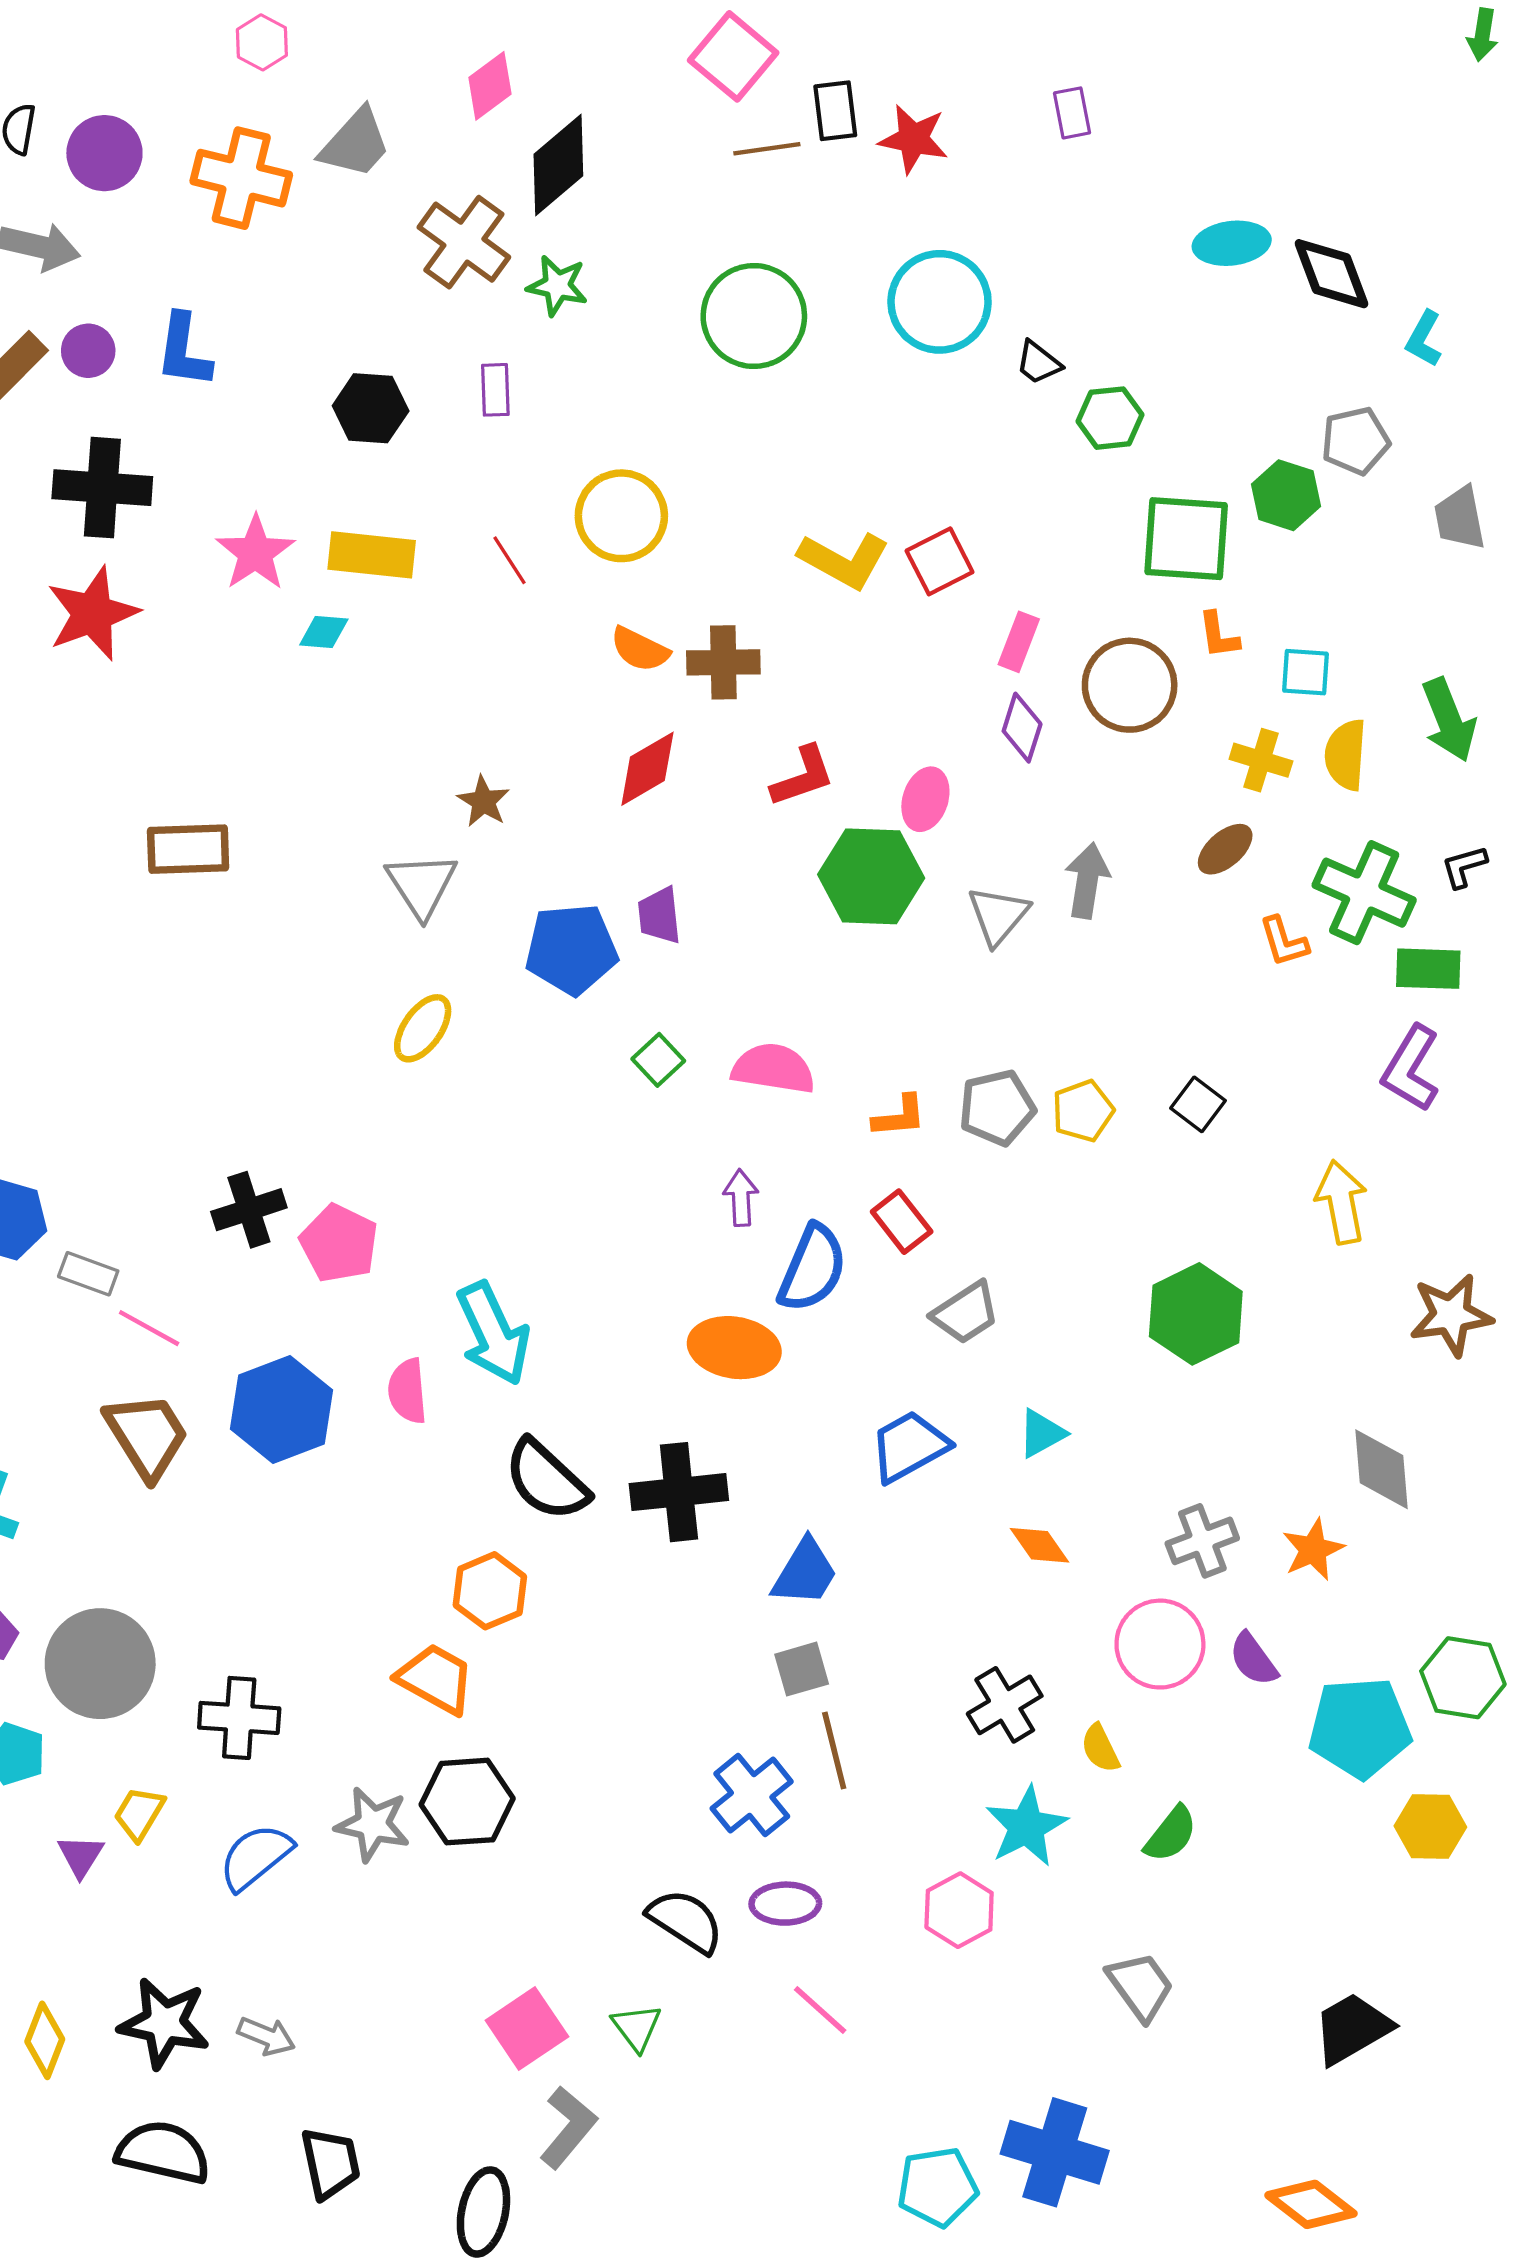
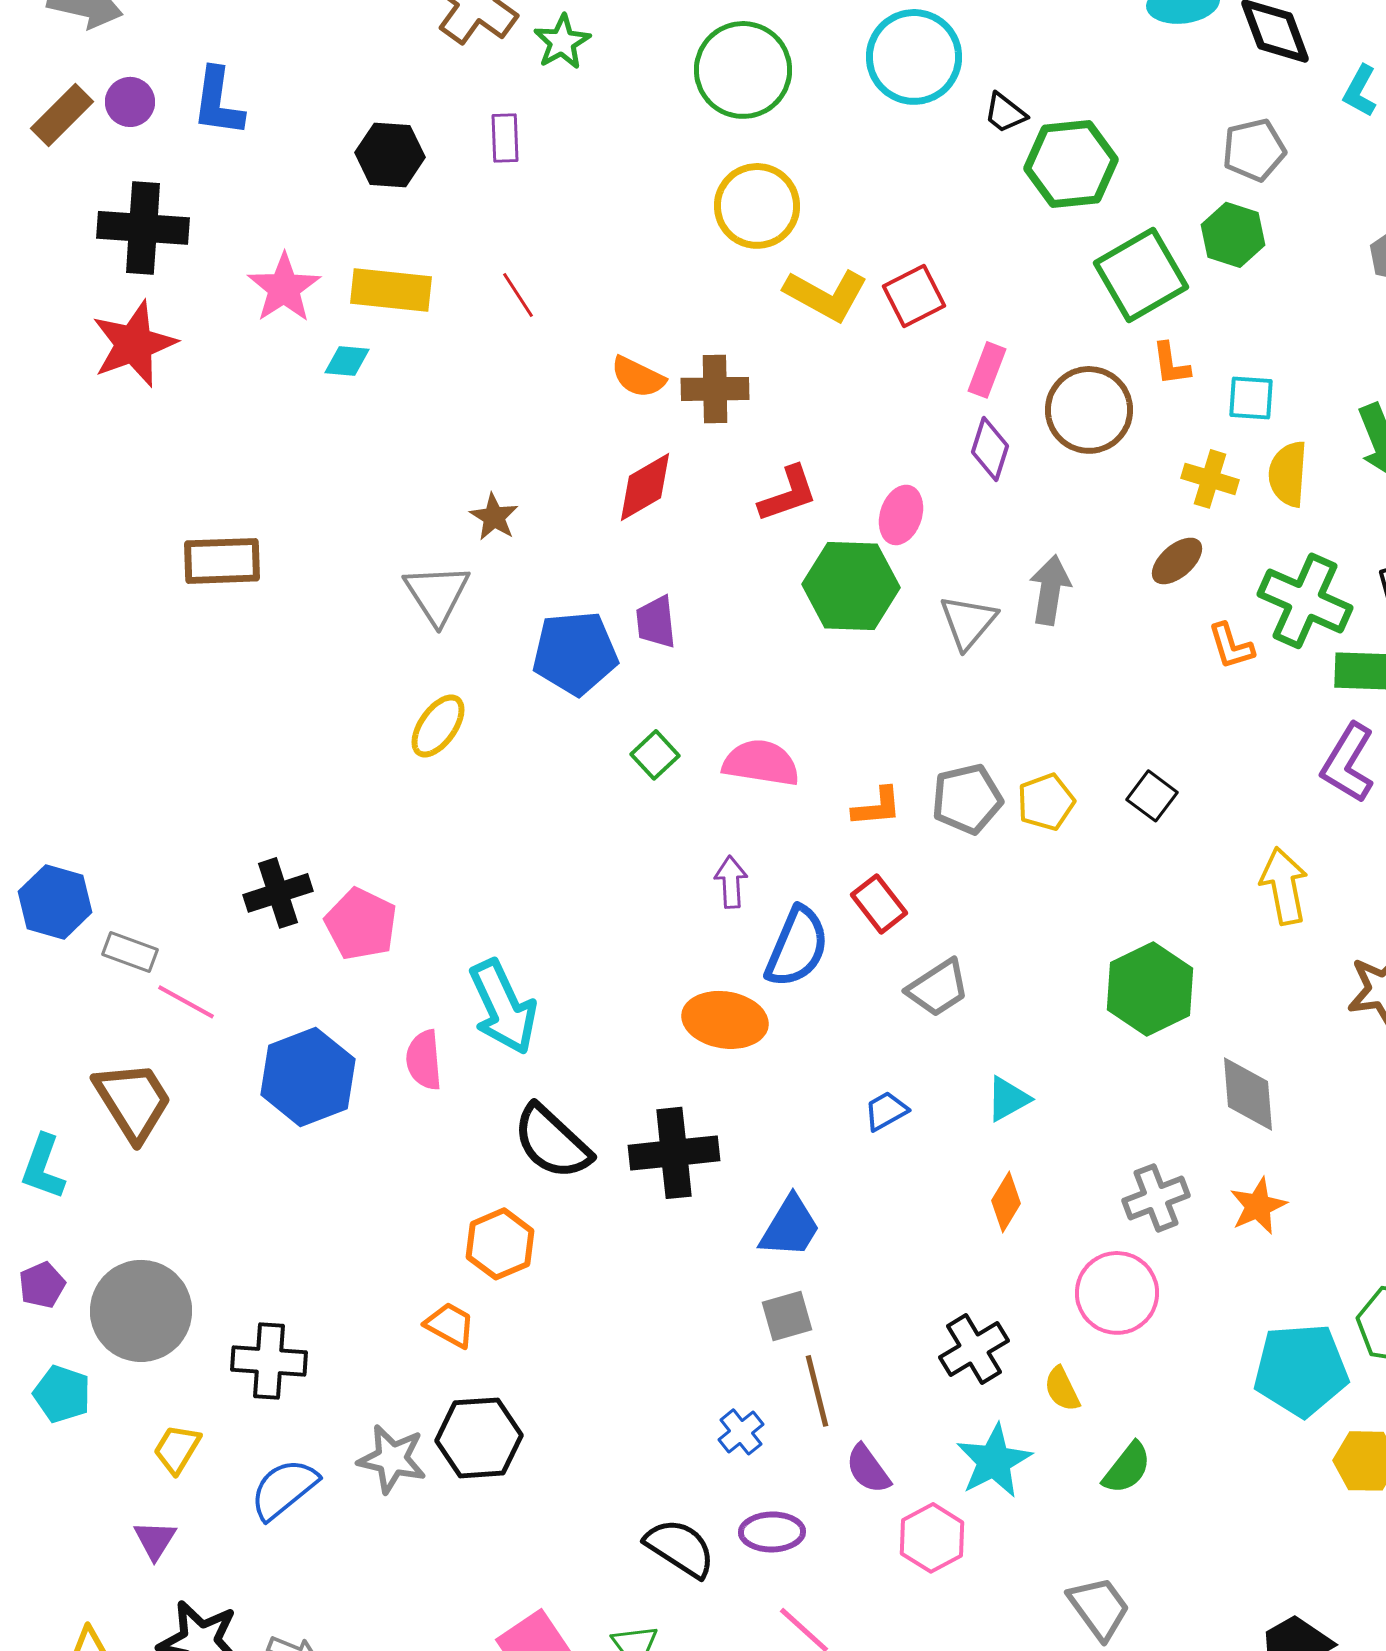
green star: (557, 286) -> (562, 42), turned 30
green hexagon: (1110, 418) -> (1071, 164), size x1.5
gray pentagon: (1355, 441) -> (1254, 150), moved
yellow circle: (621, 516) -> (757, 206), moved
green square: (1186, 539) -> (1141, 275), turned -34
brown trapezoid: (147, 1436) -> (133, 1101), moved
blue trapezoid: (909, 1446) -> (886, 1111), size x0.6
gray diamond: (1382, 1469) -> (1248, 1094), moved
orange diamond: (1039, 1545) -> (1006, 1202), turned 66
purple semicircle: (1253, 1659) -> (868, 1469), moved
orange trapezoid: (436, 1679) -> (450, 1325), size x0.7
blue cross: (752, 1795) -> (741, 1432), size x0.6
purple triangle: (81, 1856) -> (155, 1540), moved

